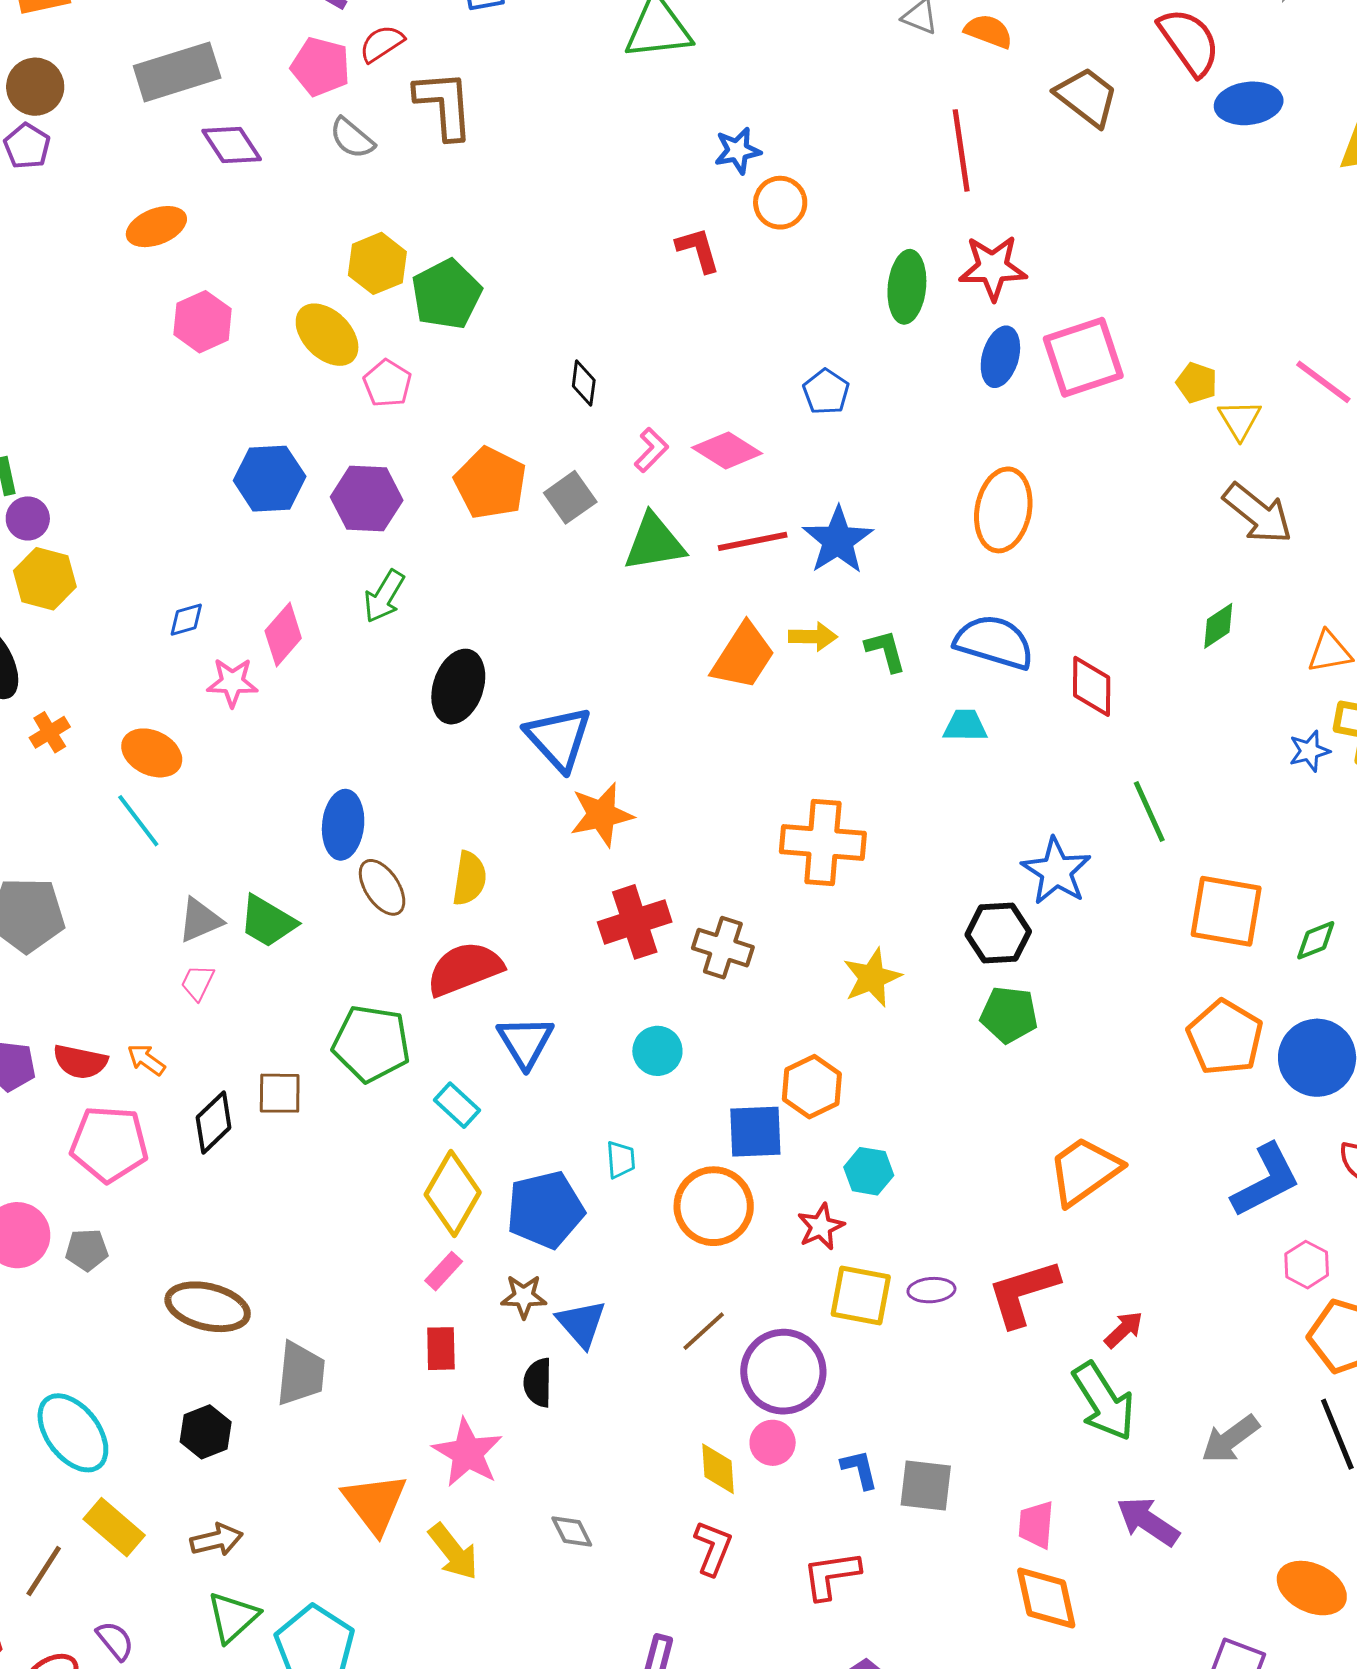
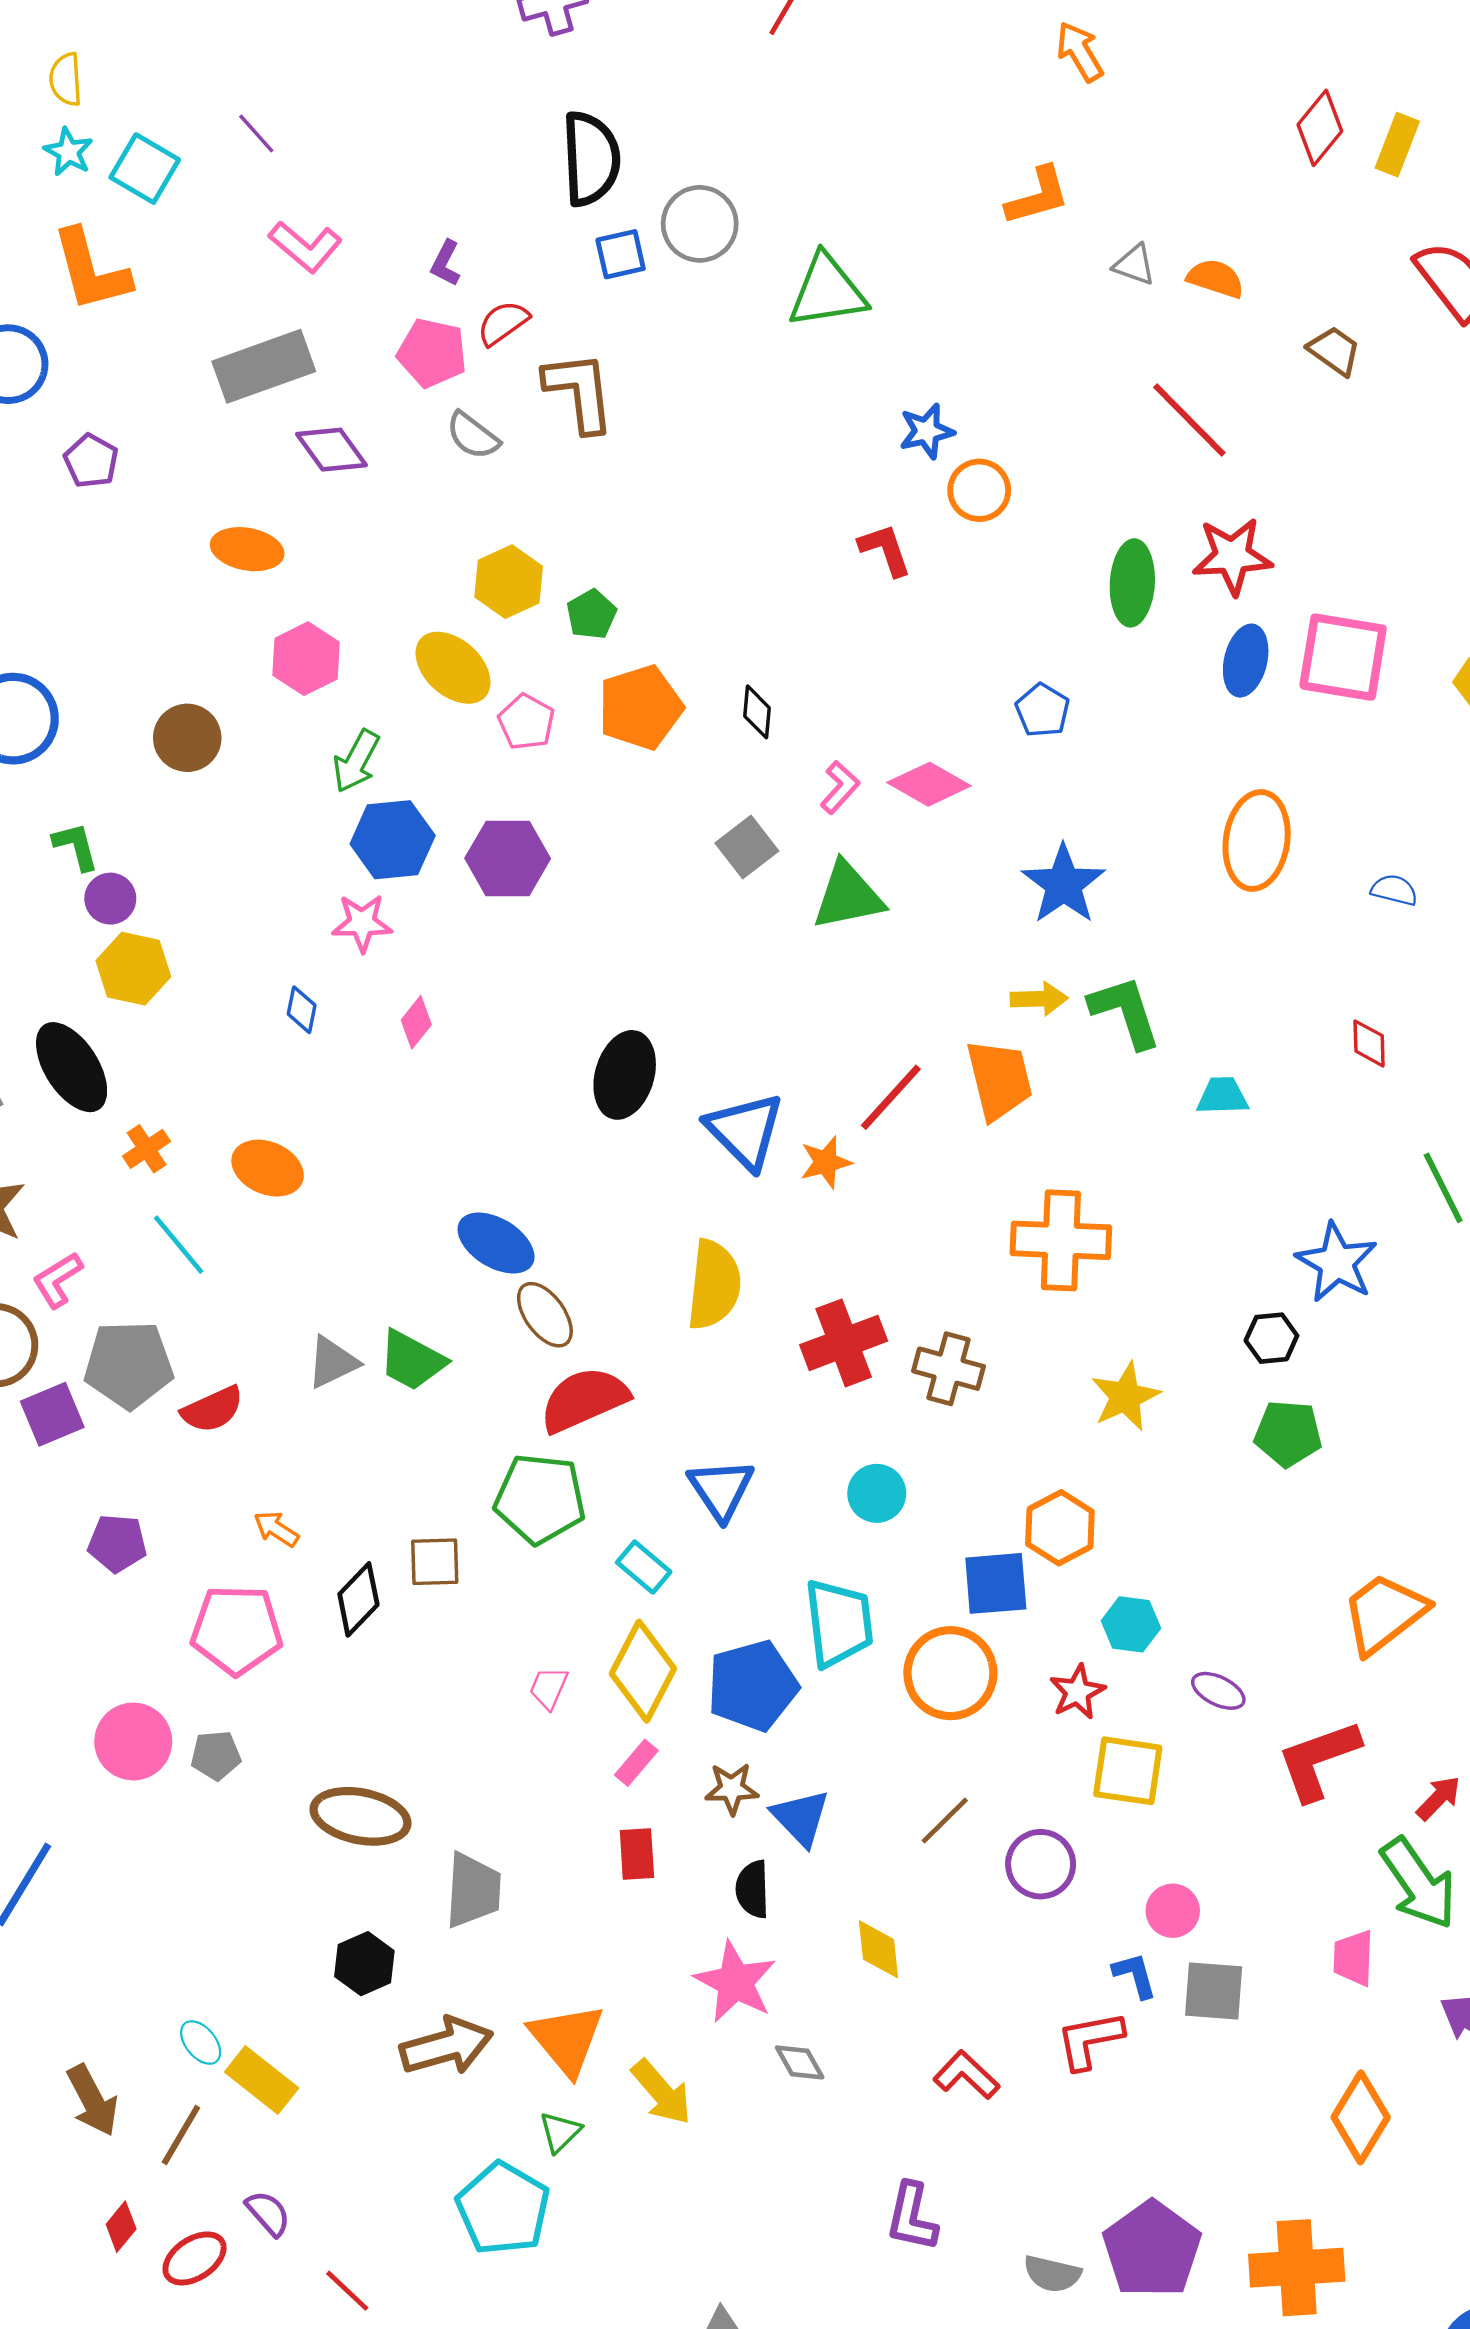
brown circle: (35, 87) -> (187, 738), moved
brown trapezoid: (1087, 97) -> (1334, 351), size x0.7
red line: (961, 150) -> (1189, 420), turned -34
orange ellipse: (156, 227) -> (247, 549), turned 34
green pentagon: (446, 294) -> (591, 614), size x0.6
pink square: (1083, 357) -> (1343, 657), turned 30
orange pentagon: (490, 483) -> (640, 707), moved, turned 30
red line: (753, 541) -> (891, 1097), moved, turned -34
green arrow: (384, 596) -> (356, 761), moved
blue diamond: (186, 620) -> (302, 1010), turned -60
pink diamond: (283, 634) -> (416, 1022), size x0.7
blue semicircle: (994, 642) -> (1394, 890), moved, size x0.5
green L-shape: (886, 651) -> (1125, 1012), size x1.5
orange trapezoid: (743, 656) -> (999, 1080), moved, turned -44
pink star: (232, 682) -> (362, 923), moved
red diamond: (1092, 686) -> (1369, 1043), size x0.7
orange star: (602, 815) -> (826, 1162), moved, size x0.7
cyan line: (138, 821) -> (179, 1245), moved
blue ellipse: (343, 825) -> (496, 1243), turned -62
yellow semicircle: (469, 878) -> (714, 1285), moved, size x1.4
black hexagon: (998, 933) -> (1271, 1338), size x0.7
red semicircle: (465, 969) -> (584, 1400), moved
pink trapezoid: (198, 983) -> (549, 1688), moved
red semicircle: (80, 1062) -> (213, 1409), moved, turned -34
cyan trapezoid: (621, 1160) -> (839, 1623), size x2.0
purple ellipse: (931, 1290) -> (1218, 1691), moved, turned 33
purple circle: (783, 1372) -> (1041, 1864), size x0.7
cyan ellipse: (73, 1433) -> (201, 2043), moved, size x0.5
pink circle: (773, 1443) -> (1173, 1911), moved
pink star: (468, 1453) -> (735, 1982), moved
yellow diamond: (718, 1469) -> (878, 1949), moved
pink trapezoid: (1036, 1525) -> (1353, 1958), moved
brown arrow: (216, 1540) -> (446, 2046), moved, size x1.5
red L-shape: (713, 1548) -> (966, 2075), turned -66
red L-shape: (831, 1575) -> (1090, 2040), moved
orange diamond: (1046, 1598) -> (1361, 2117), turned 46
green triangle: (233, 1617) -> (560, 2132), moved, size x0.7

